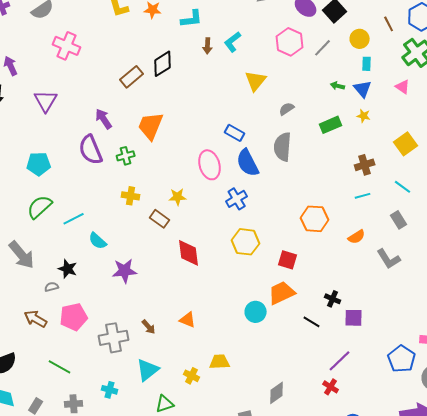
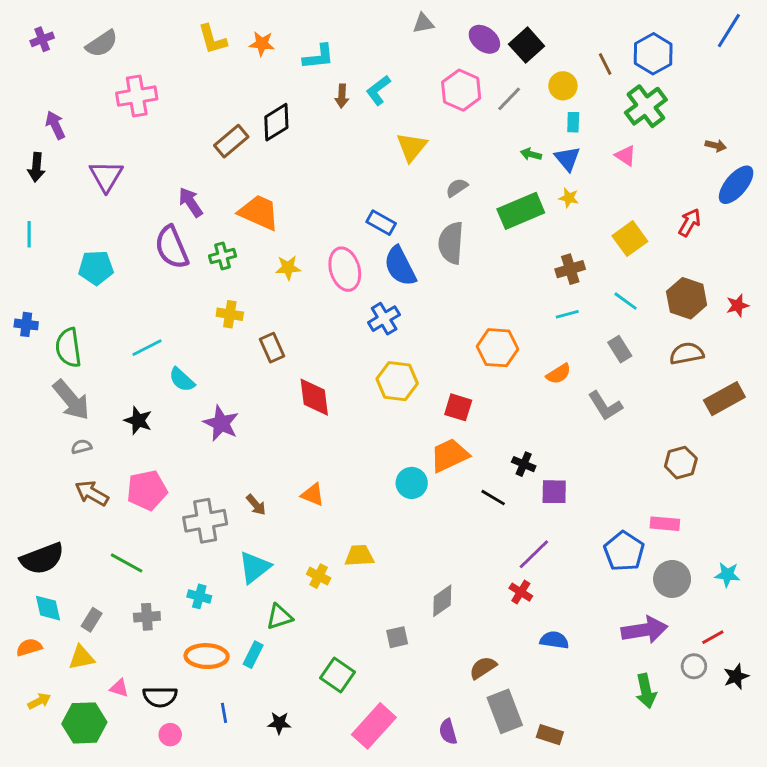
pink cross: (67, 46) -> (137, 96), turned -32
green rectangle: (331, 125) -> (521, 211), size x1.4
orange trapezoid: (151, 126) -> (259, 212), turned 92
yellow star: (178, 197) -> (288, 268), moved
green semicircle: (40, 207) -> (68, 348), moved, turned -56
brown rectangle: (160, 219) -> (272, 348), turned 30
purple star: (125, 271) -> (221, 423), turned 30
gray semicircle: (52, 287) -> (81, 447), moved

